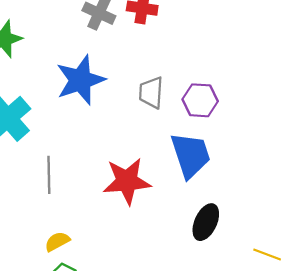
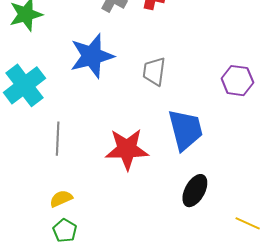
purple hexagon: (200, 100) -> (237, 81), moved

